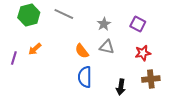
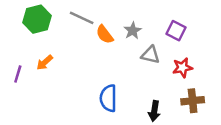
gray triangle: (107, 47) -> (150, 55), moved
orange semicircle: (82, 51) -> (105, 34), moved

